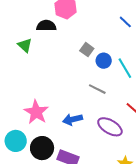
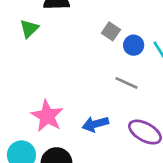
green triangle: (25, 45) -> (29, 29), turned 35

